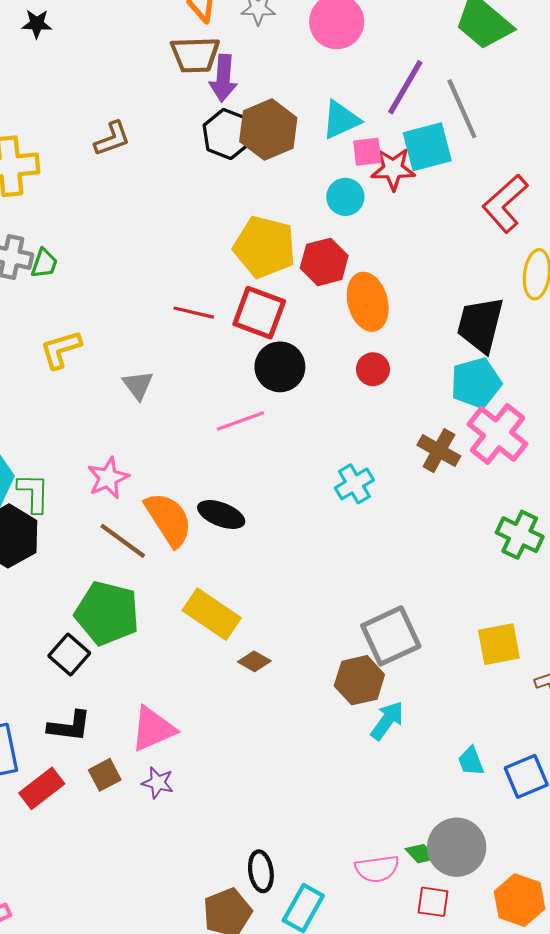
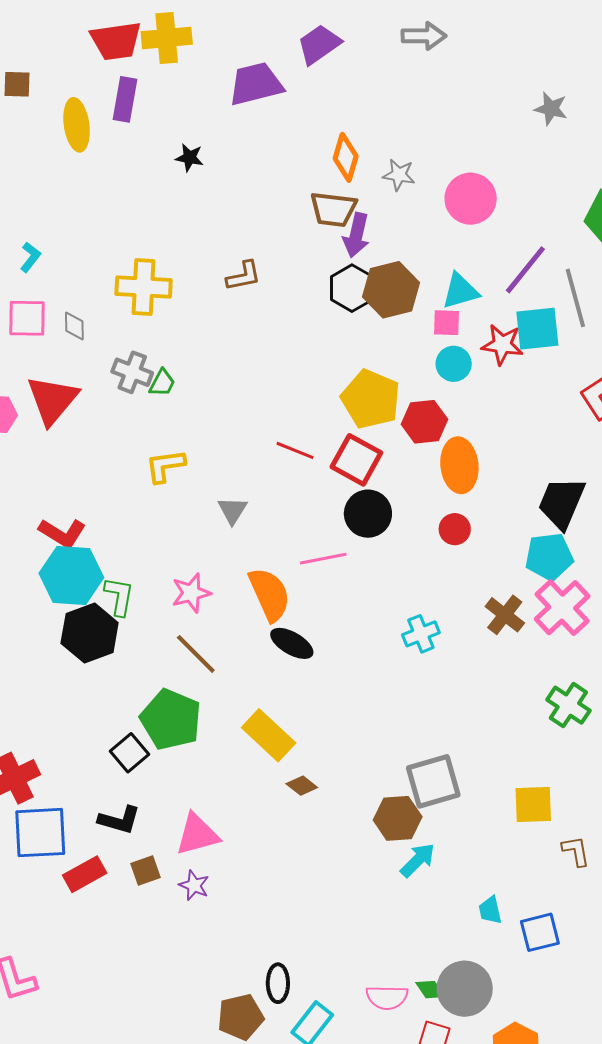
pink square: (367, 152) -> (446, 323), moved
orange semicircle: (169, 519) -> (270, 594), moved

